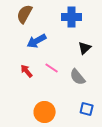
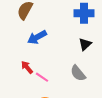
blue cross: (72, 17) -> (84, 13), moved
pink line: (52, 68) -> (42, 77), moved

